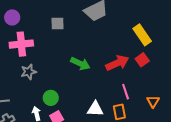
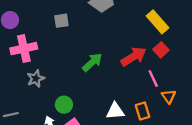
green arrow: (80, 64) -> (92, 62), turned -60
pink line: (126, 92) -> (153, 78), moved
orange triangle: (153, 101) -> (169, 96), moved

